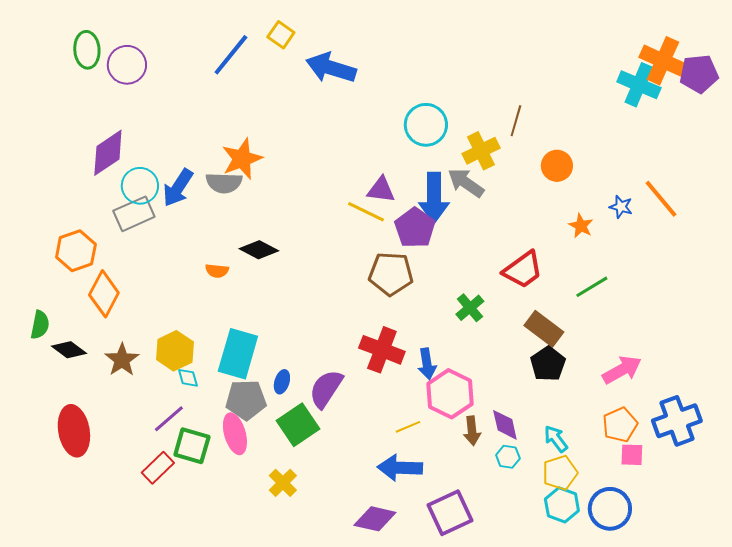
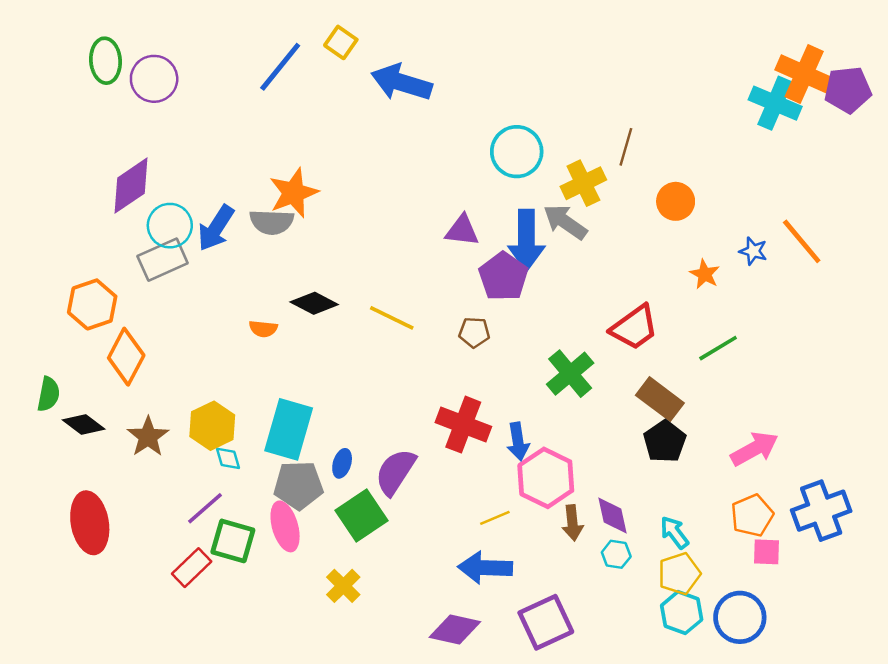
yellow line: (366, 212) -> (392, 318), moved
brown pentagon: (391, 274) -> (474, 332), size x0.6
green cross: (470, 308) -> (570, 374), size x1.4

